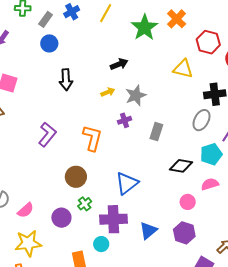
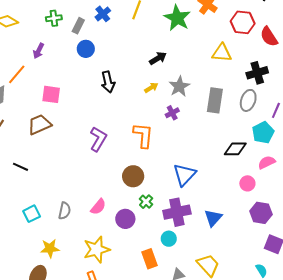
gray rectangle: (156, 132) -> (215, 100), moved, size x1.4
pink semicircle: (26, 210) -> (98, 207), moved
purple hexagon: (184, 233) -> (261, 213), moved

